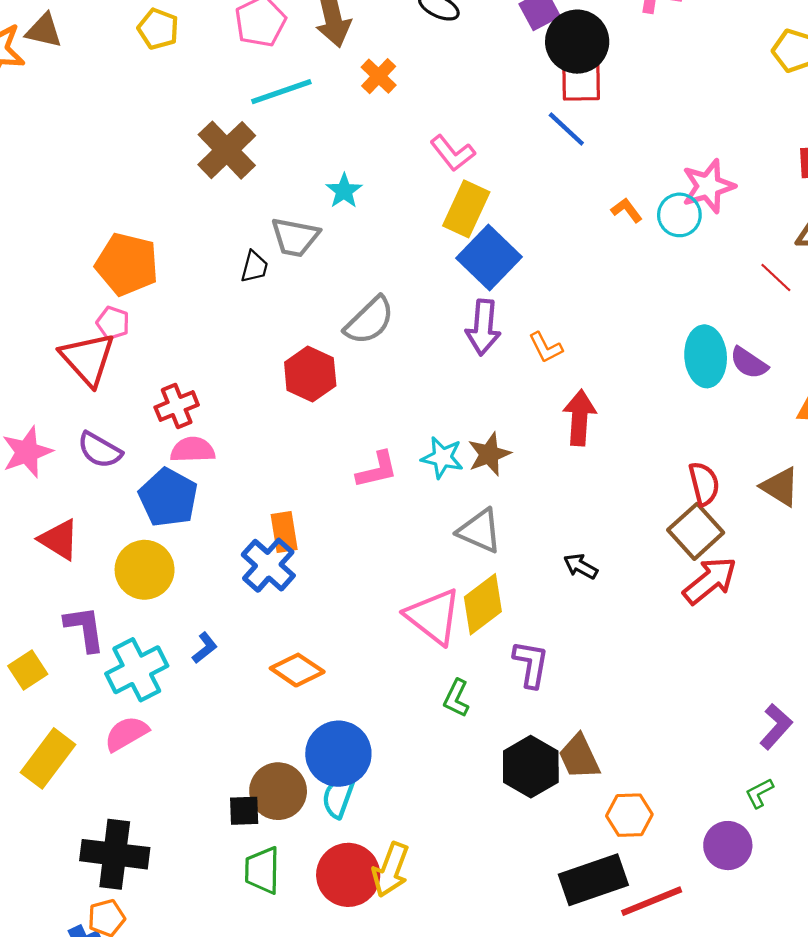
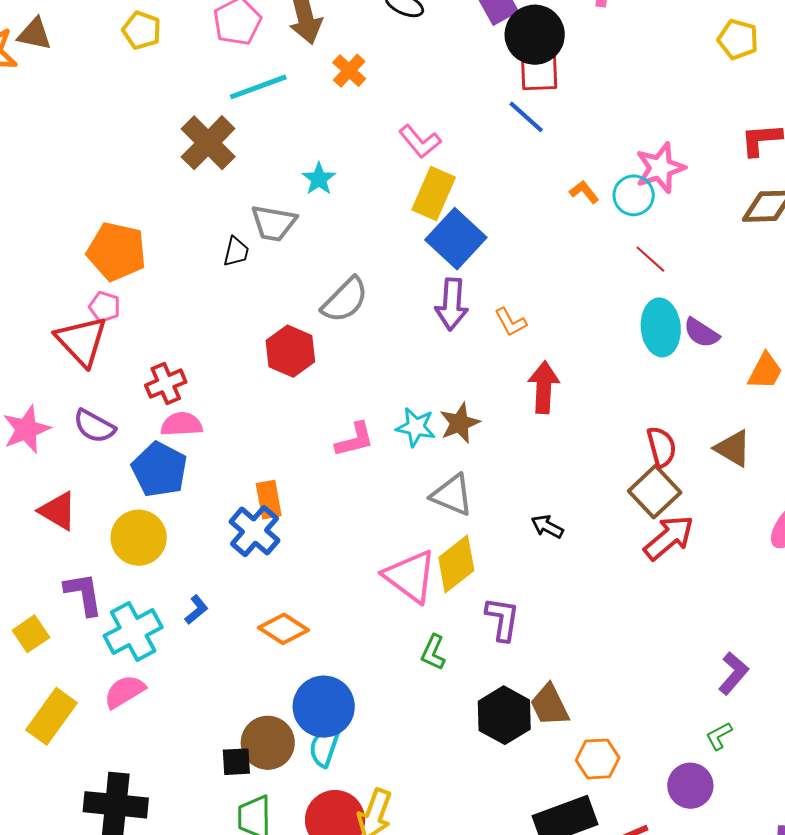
red line: (776, 278) -> (650, 259), moved

